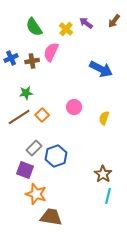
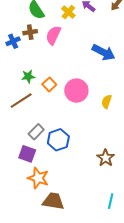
brown cross: (32, 61) -> (30, 32), moved
pink circle: (74, 107) -> (76, 91), size x1.5
orange square: (42, 115) -> (49, 84), moved
cyan line: (108, 196) -> (111, 201), moved

